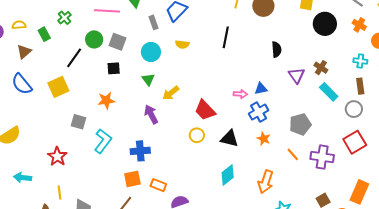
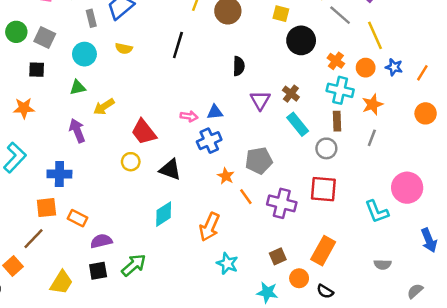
orange cross: (359, 25) -> (336, 61), moved
cyan cross: (360, 61) -> (340, 90), size x1.5
green triangle: (148, 80) -> (78, 87), turned 48
orange star: (264, 139) -> (226, 176), moved
red square: (355, 142) -> (323, 189), turned 30

